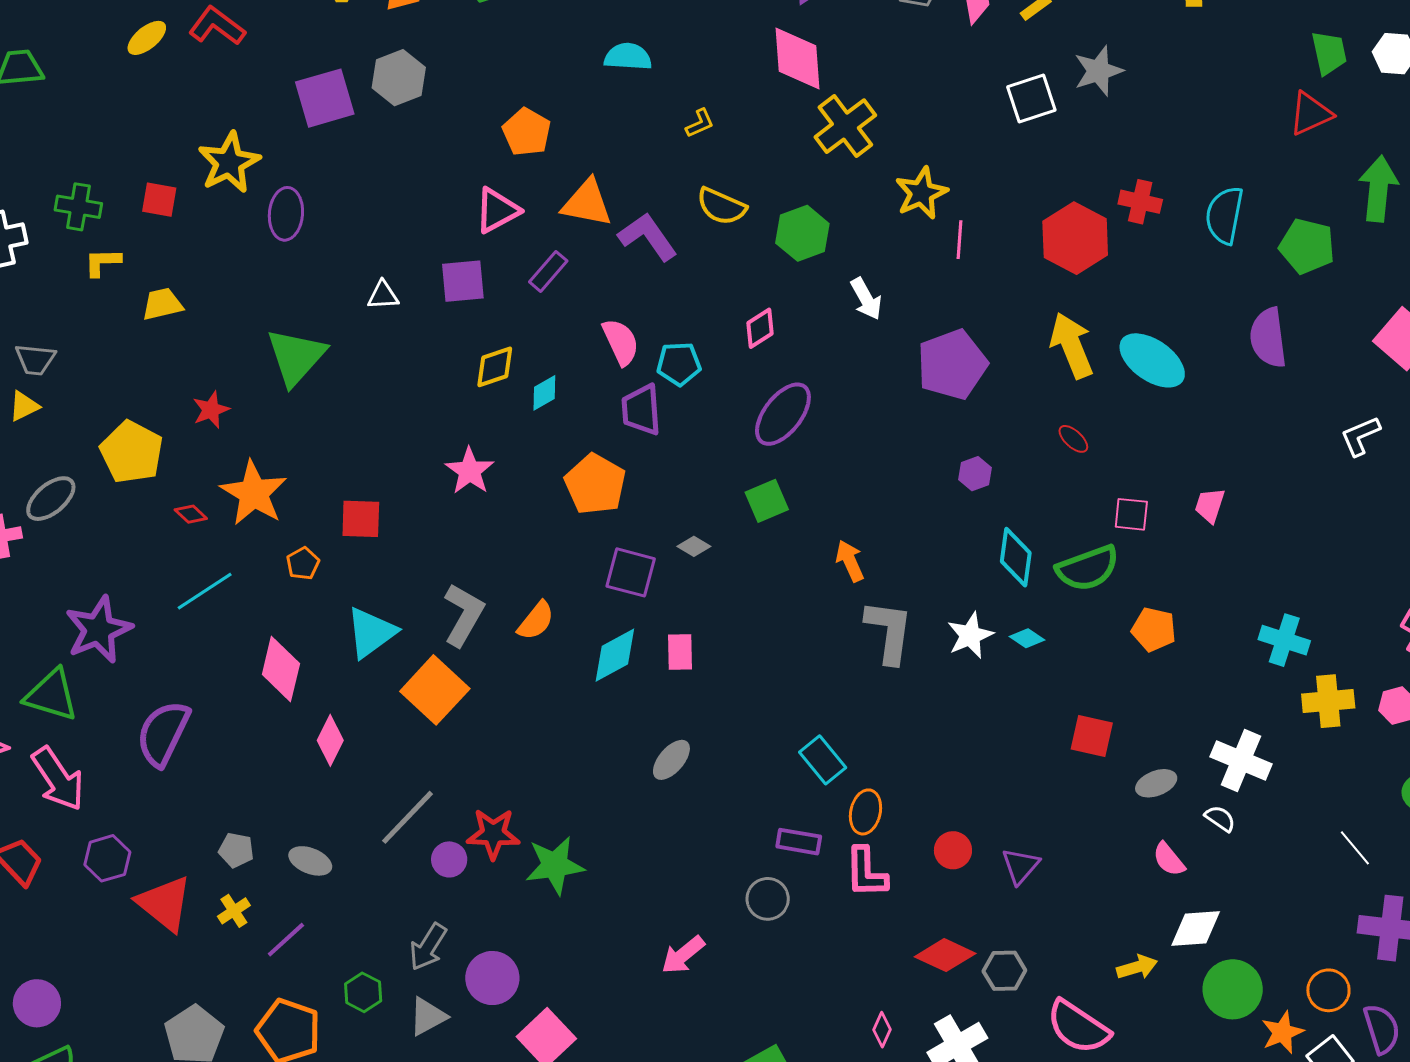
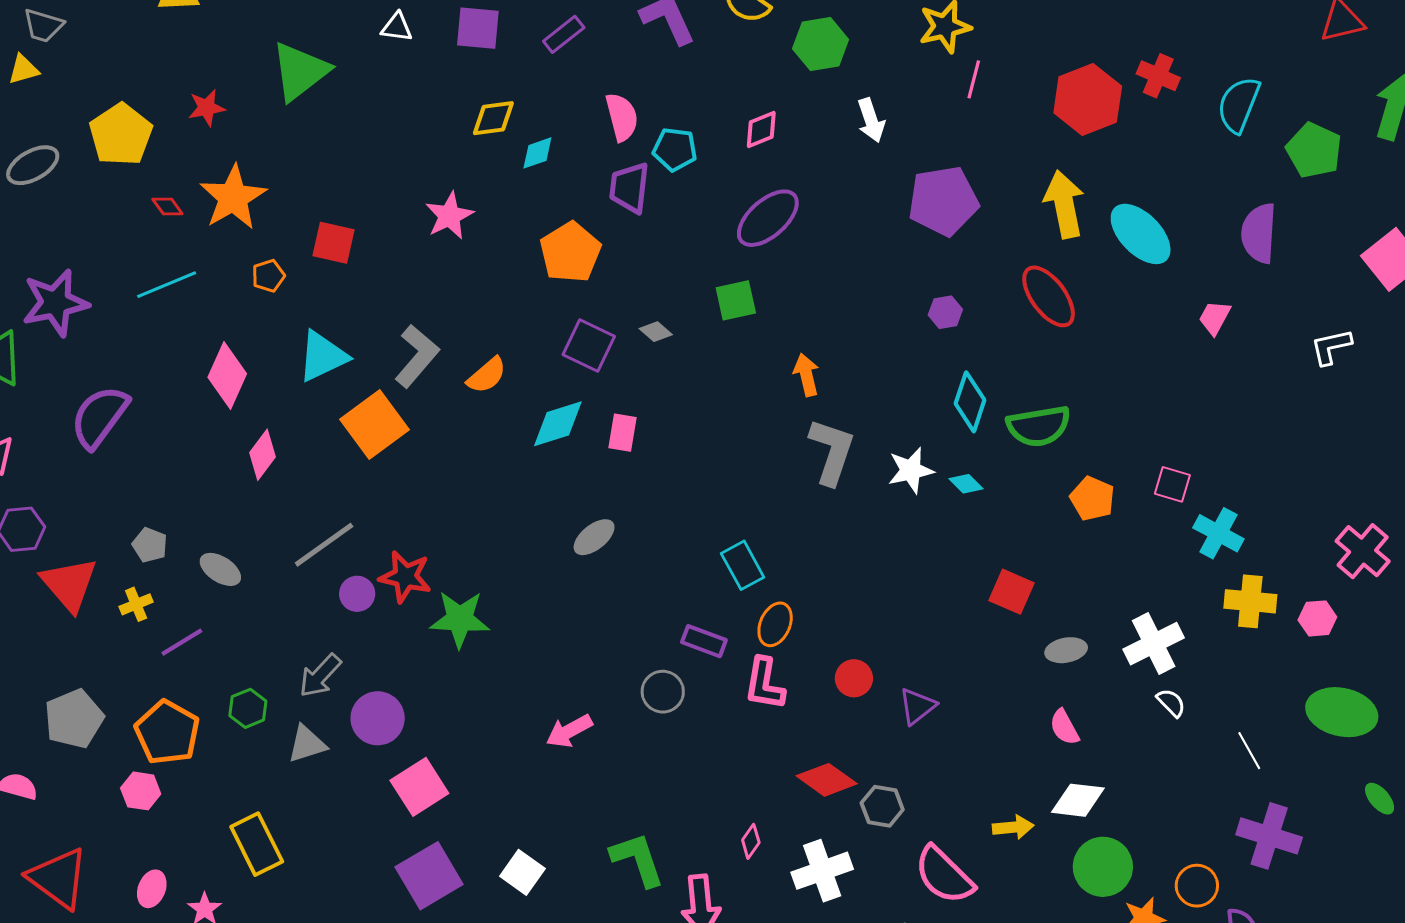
red ellipse: (1073, 439) -> (1049, 296), size x2.0
pink trapezoid: (1210, 505) -> (1215, 318), moved
pink square: (1131, 514) -> (1172, 484), moved
white cross: (1241, 760) -> (1154, 644), turned 30
white semicircle: (1220, 819) -> (1171, 703), moved

